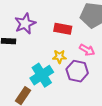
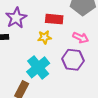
yellow star: (59, 57) -> (45, 37), moved

